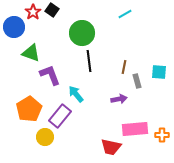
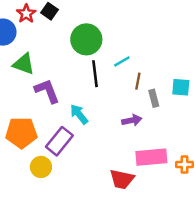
cyan line: (125, 14) -> (122, 61), moved
orange pentagon: (29, 109) -> (21, 133), turned 30

